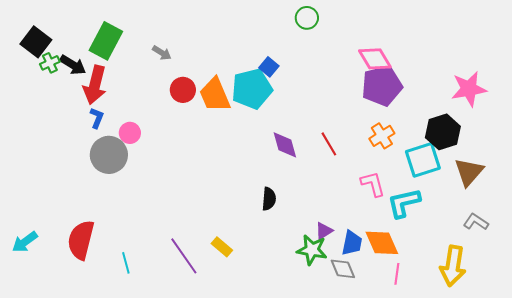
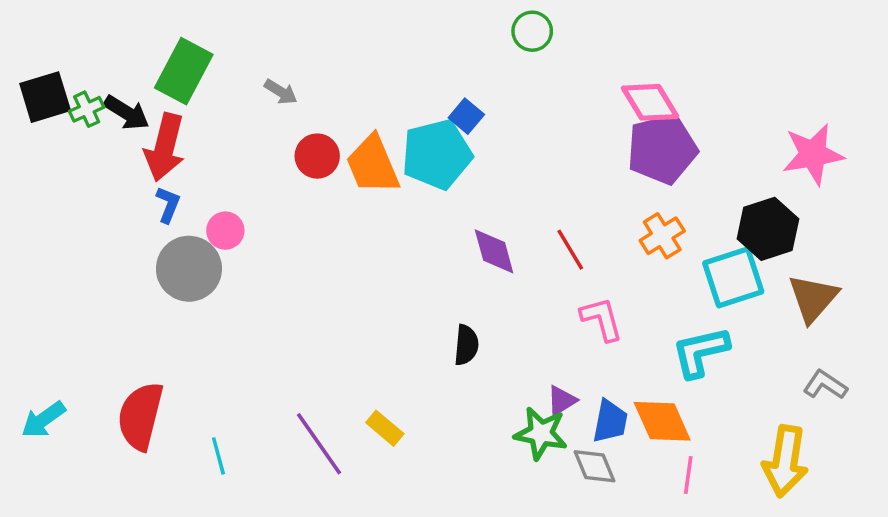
black square: (36, 42) -> (45, 97), moved, turned 36
pink L-shape: (373, 184) -> (602, 319), moved

